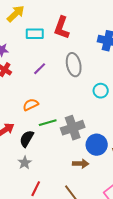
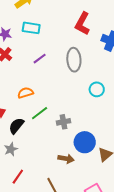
red L-shape: (62, 28) -> (82, 24), moved
cyan rectangle: (35, 34) -> (31, 28), moved
green line: (48, 123) -> (40, 113), turned -30
gray cross: (73, 128) -> (64, 122), size x0.6

